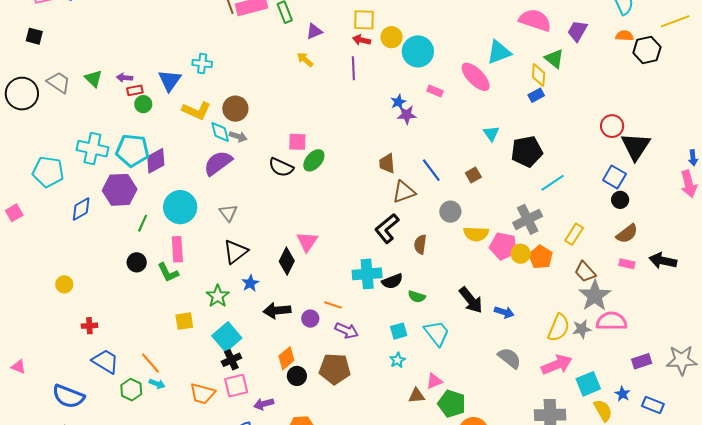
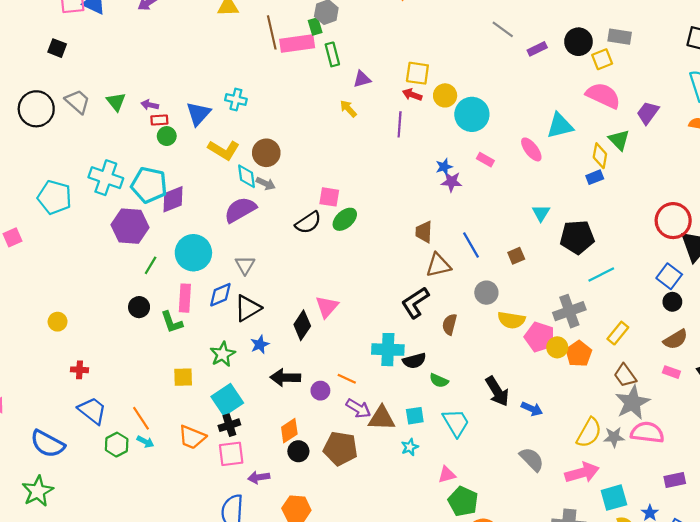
pink ellipse: (476, 77) -> (531, 149), size x0.7
red circle: (612, 126) -> (673, 221), size x1.4
black semicircle: (281, 167) -> (308, 223), turned -65
blue diamond: (81, 209) -> (220, 295), moved
orange trapezoid: (202, 394) -> (192, 437), moved
brown triangle: (416, 396) -> (382, 418), moved, size x1.5

